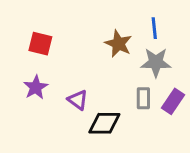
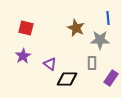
blue line: (154, 28) -> (108, 18), moved
purple rectangle: (173, 101) -> (111, 78), moved

